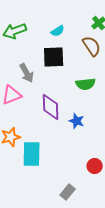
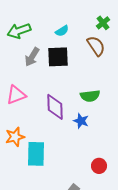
gray arrow: (27, 73) -> (32, 57), moved, turned 60
green semicircle: (86, 84) -> (90, 96), moved

